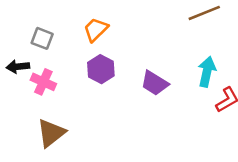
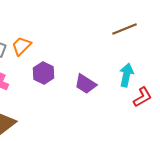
orange trapezoid: (96, 30) -> (21, 46), moved

